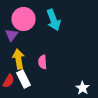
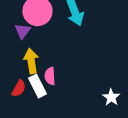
pink semicircle: (42, 62) -> (50, 76), moved

